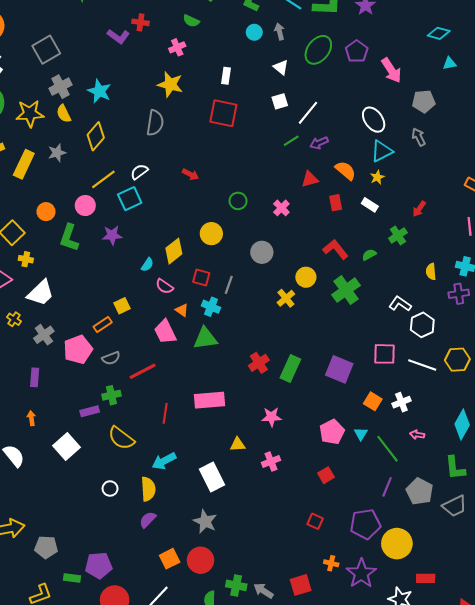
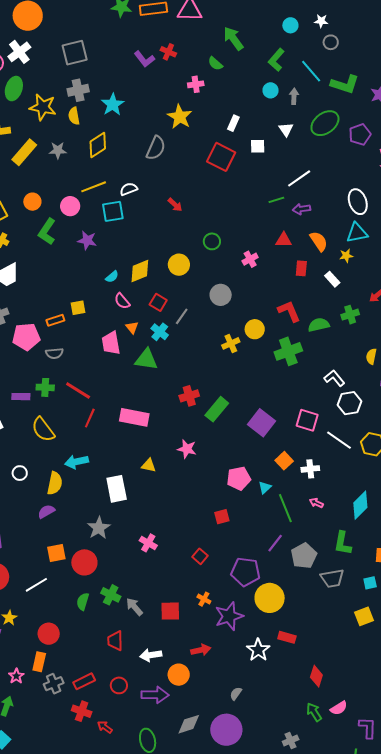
white square: (280, 101) -> (258, 146), moved
green semicircle: (369, 255) -> (319, 325), size x1.5
red line: (143, 371) -> (78, 390), moved, turned 44
pink cross: (271, 461) -> (148, 543), moved, turned 36

